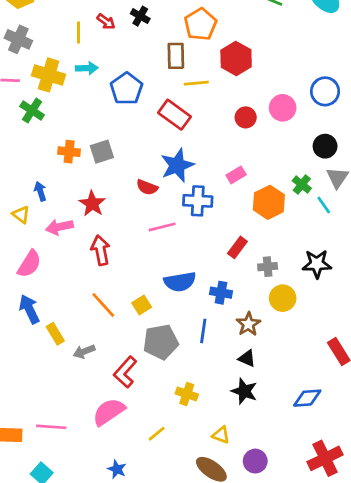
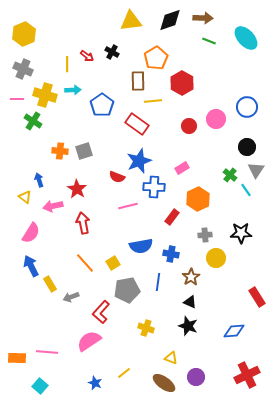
orange hexagon: (269, 202) -> (198, 199), moved
red rectangle: (237, 247) -> (172, 217), moved
yellow line: (157, 434) -> (124, 373), moved

